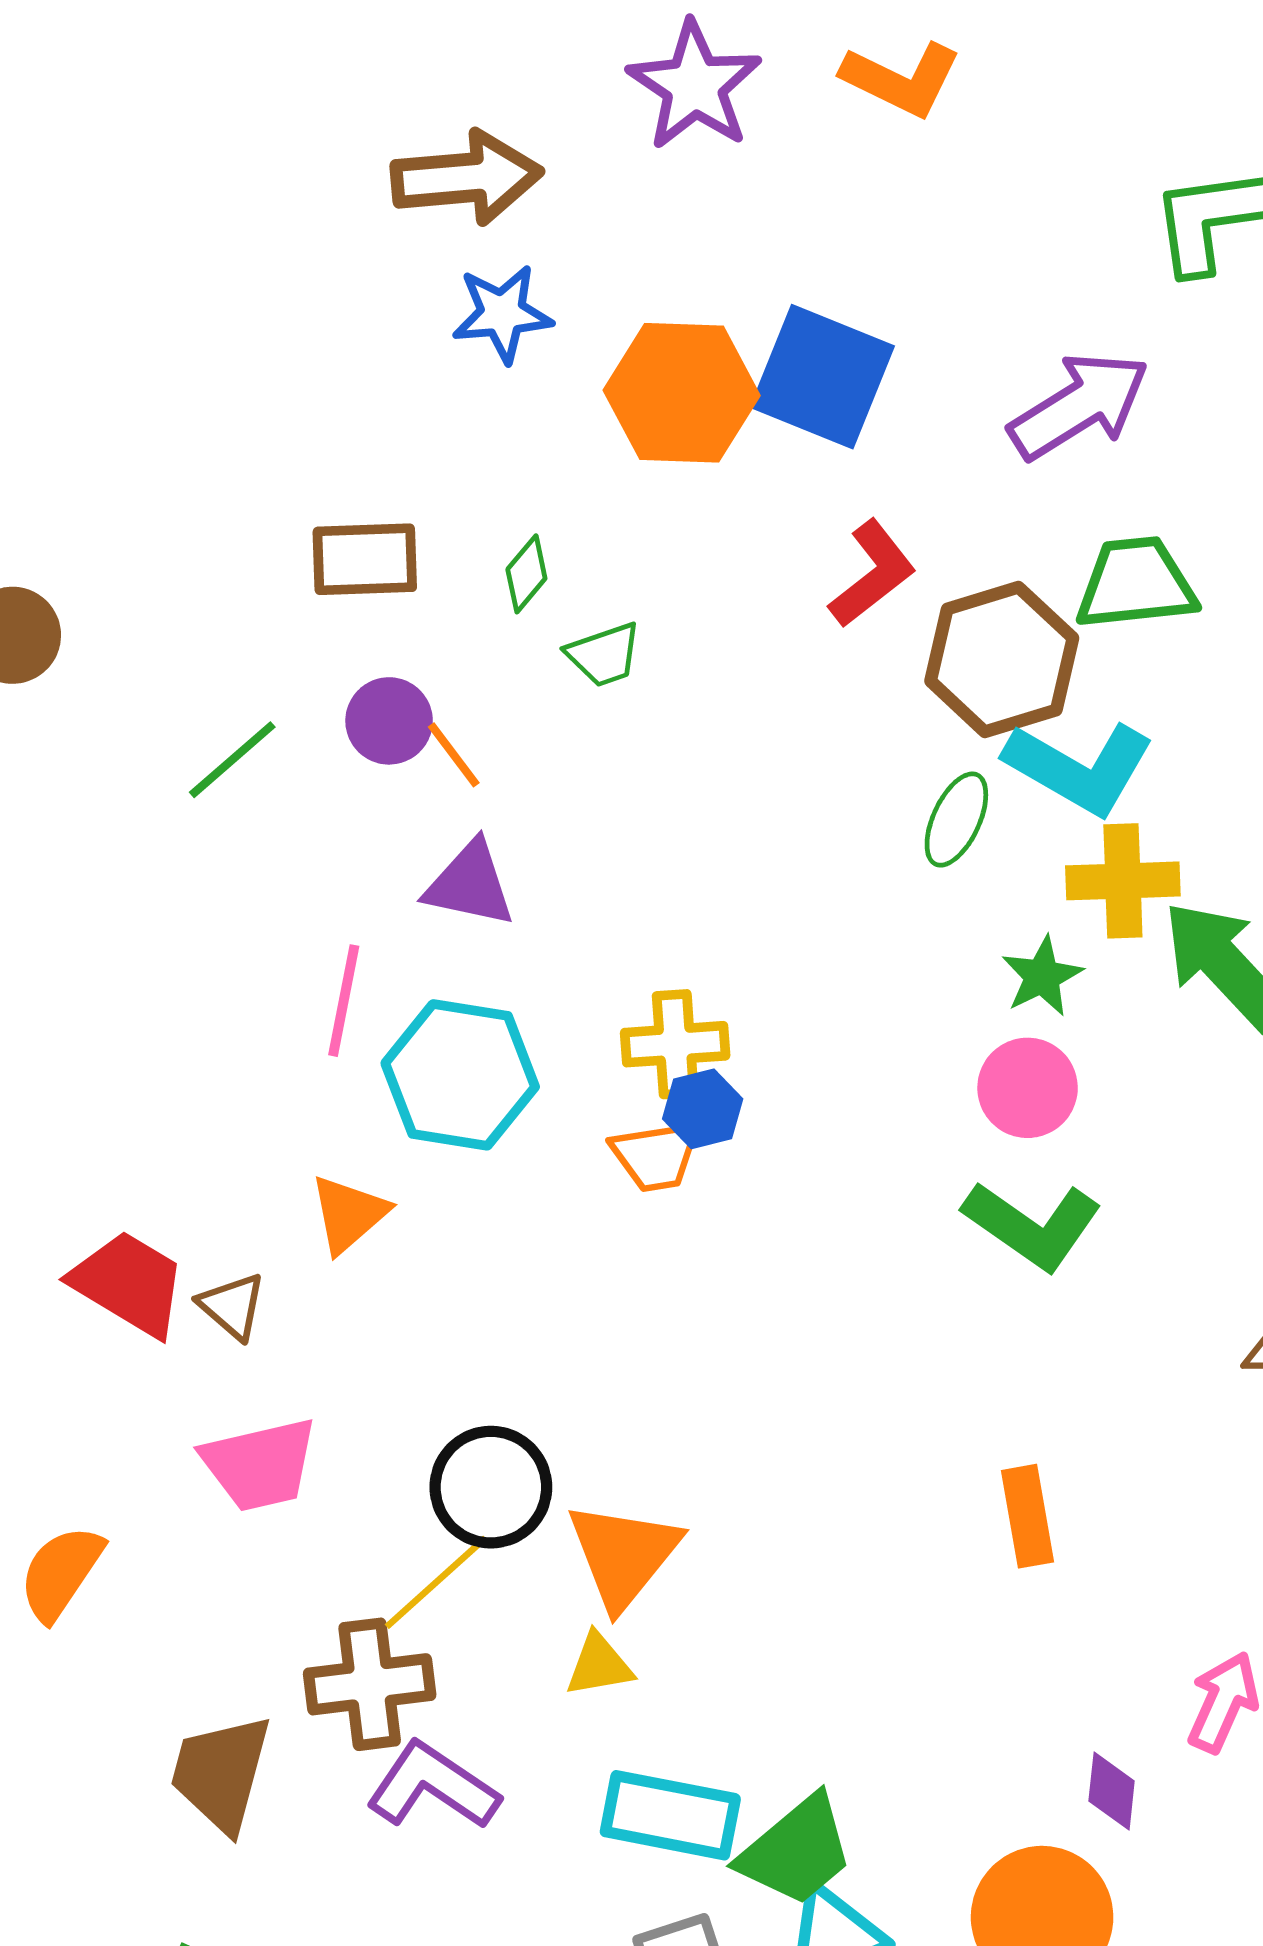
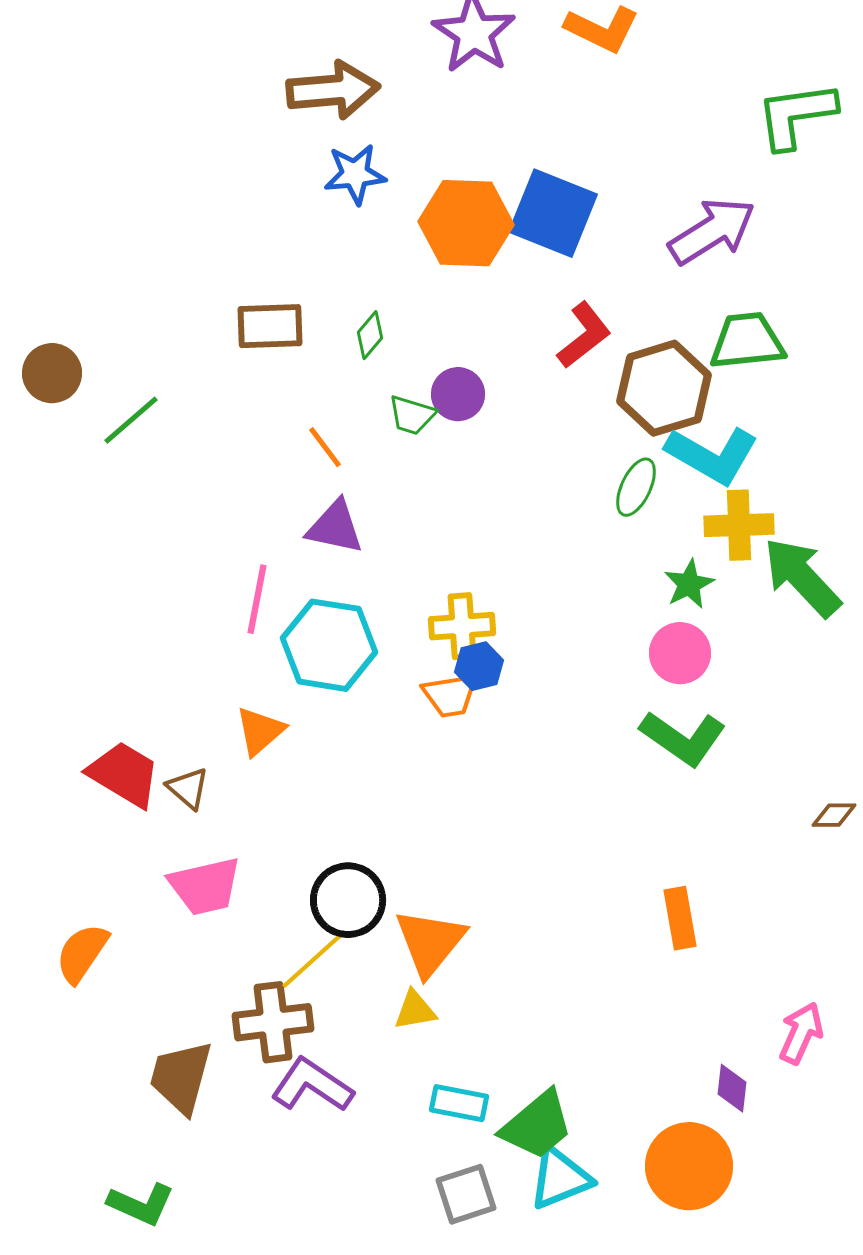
green trapezoid: (604, 655) -> (412, 415), moved, turned 36
purple circle: (389, 721) -> (458, 394), moved
green line: (232, 760) -> (131, 420), moved
cyan rectangle: (670, 1815) -> (459, 1103), size x0.7

